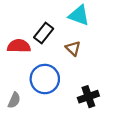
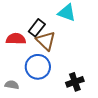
brown triangle: (73, 48) -> (46, 41), moved, size x1.5
gray semicircle: (14, 100) -> (12, 85), turned -104

